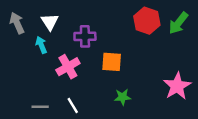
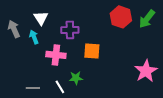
gray arrow: (17, 23) -> (14, 29), moved
pink cross: (68, 67) -> (56, 55), turned 36
green star: (123, 97) -> (76, 78), moved

